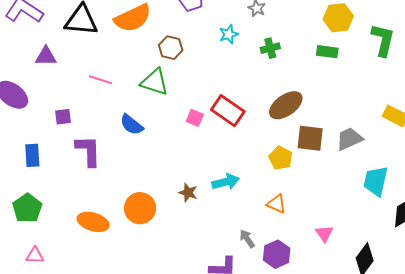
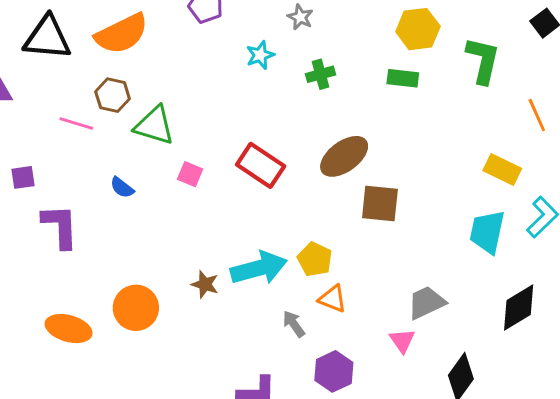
brown hexagon: (171, 48) -> (113, 95), moved
pink square: (195, 118) -> (190, 174), moved
blue semicircle: (132, 125) -> (122, 187), size x0.7
gray trapezoid: (349, 139) -> (426, 303), moved
yellow pentagon: (281, 158) -> (315, 259), moved
cyan trapezoid: (376, 181) -> (487, 232), moved
cyan arrow: (226, 182) -> (259, 268), size x1.4
gray arrow: (247, 239) -> (294, 324), moved

